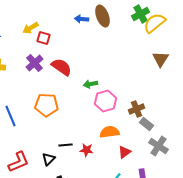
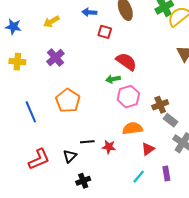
blue arrow: (81, 19) -> (89, 12), moved
red square: (43, 38) -> (105, 32), moved
red semicircle: (61, 67) -> (126, 62), moved
orange pentagon: (46, 105) -> (68, 101), turned 30

